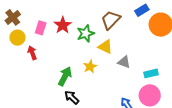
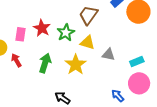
yellow star: (90, 67) -> (76, 65), size x1.5
green arrow: (65, 76) -> (45, 63), moved

